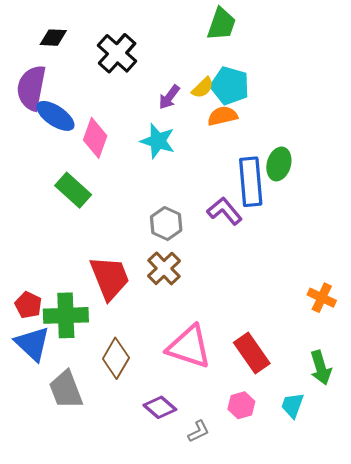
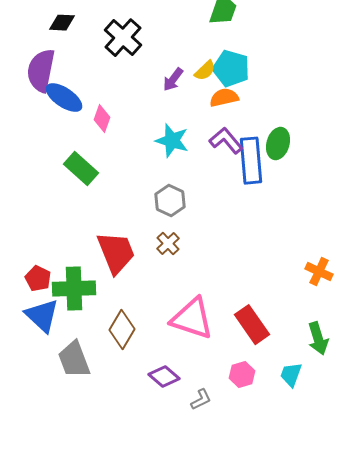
pink diamond: (95, 138) -> (102, 119), size x0.7
cyan star: (158, 141) -> (172, 141), moved
purple L-shape: (225, 211) -> (226, 141), moved
brown cross: (164, 268) -> (168, 244), size x0.7

